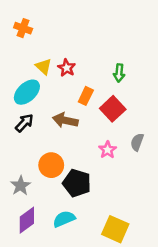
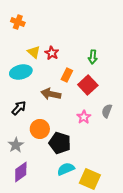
cyan ellipse: (27, 92) -> (21, 72), turned 30
black arrow: (24, 123) -> (19, 108), moved
cyan semicircle: (64, 219) -> (66, 169), moved

